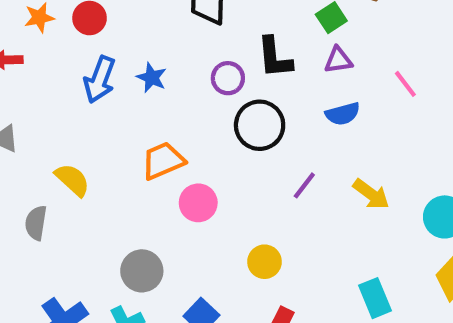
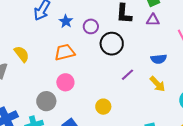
blue star: (152, 78) -> (66, 21), moved
purple circle: (228, 78) -> (91, 26), moved
blue semicircle: (343, 114) -> (159, 59), moved
pink circle: (198, 203) -> (65, 82), moved

